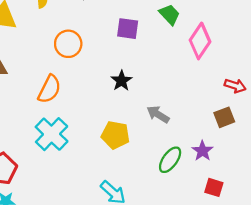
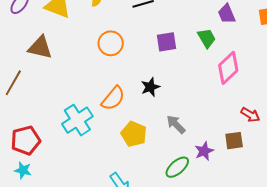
purple square: (128, 29) -> (167, 42), turned -30
orange semicircle: (49, 89) -> (113, 98), moved
purple star: (202, 151) -> (204, 151), moved

